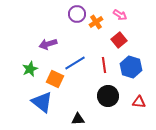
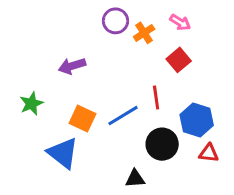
blue line: (75, 63) -> (123, 116), moved
blue hexagon: (131, 67) -> (197, 120), moved
green star: (30, 69) -> (31, 104), moved
black triangle: (78, 119) -> (135, 179), moved

